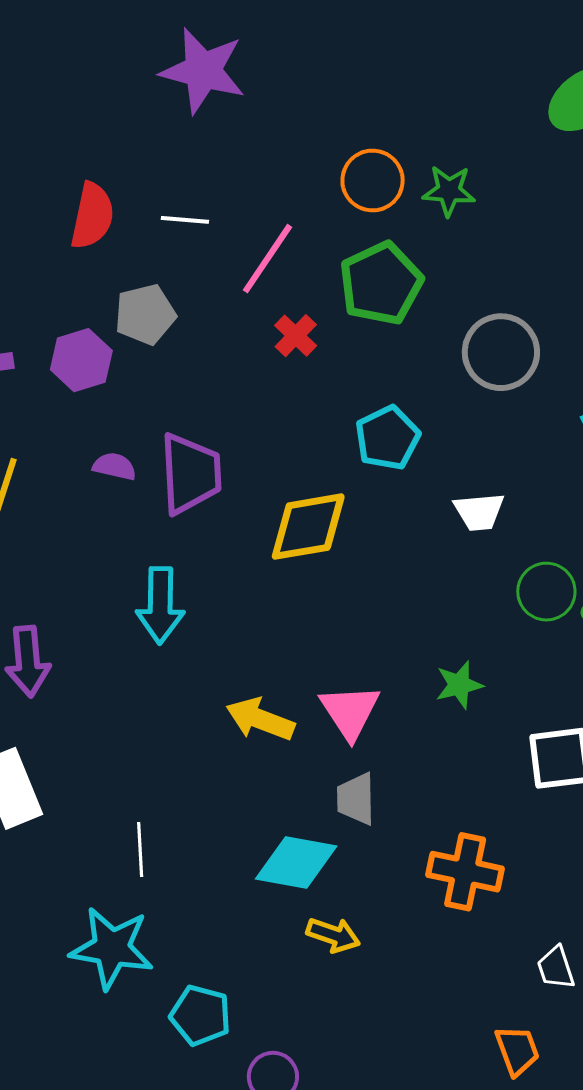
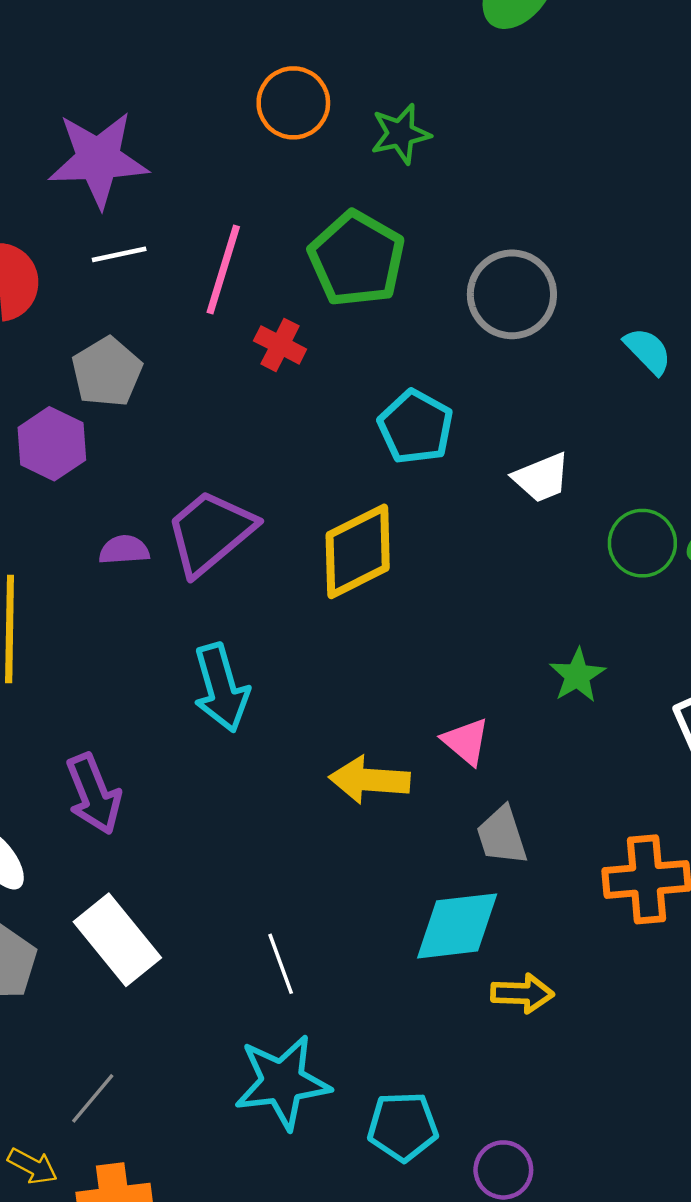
purple star: (203, 71) -> (98, 159), moved
orange circle: (373, 181) -> (293, 103), moved
purple trapezoid: (190, 474) -> (210, 532), turned -110
pink triangle: (350, 712) -> (466, 741), size x0.7

